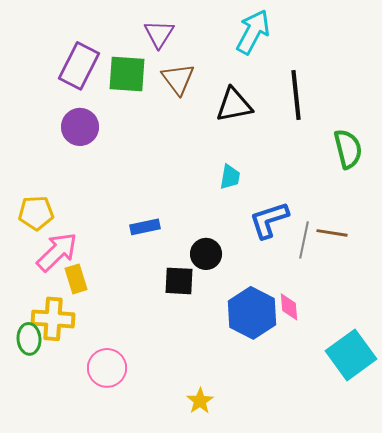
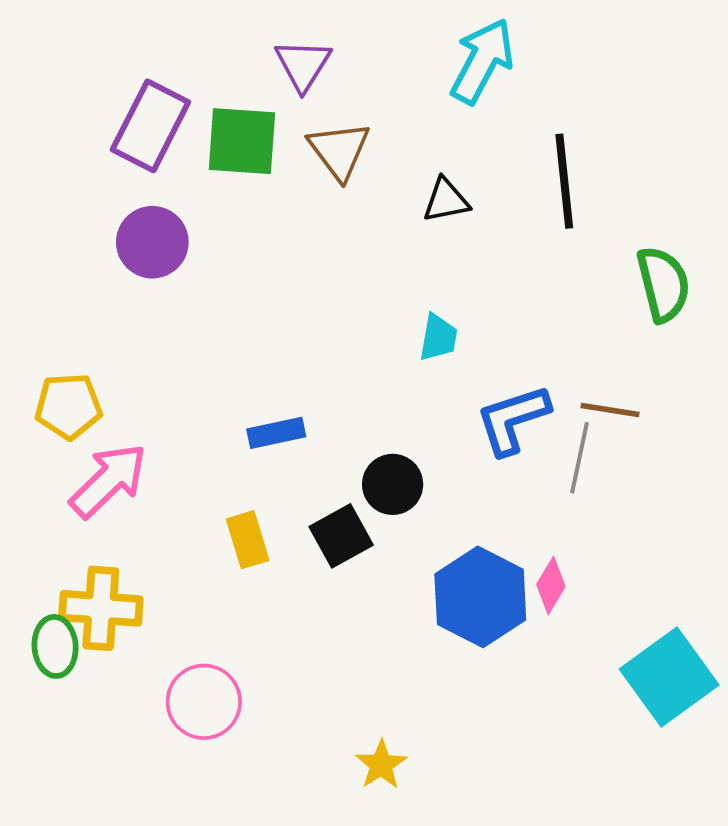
black triangle: (234, 105) -> (446, 200), size x0.7
brown line: (332, 233) -> (610, 410), moved
yellow rectangle: (76, 279) -> (248, 540), moved
black square: (179, 281) -> (341, 536), turned -32
pink diamond: (289, 307) -> (551, 585), turned 36

